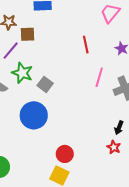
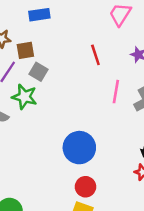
gray square: (45, 84) -> (39, 72), moved
blue circle: (34, 115) -> (79, 148), moved

